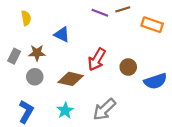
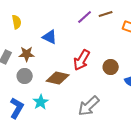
purple line: (100, 13) -> (85, 17), turned -63
cyan star: (65, 110) -> (41, 102), moved

